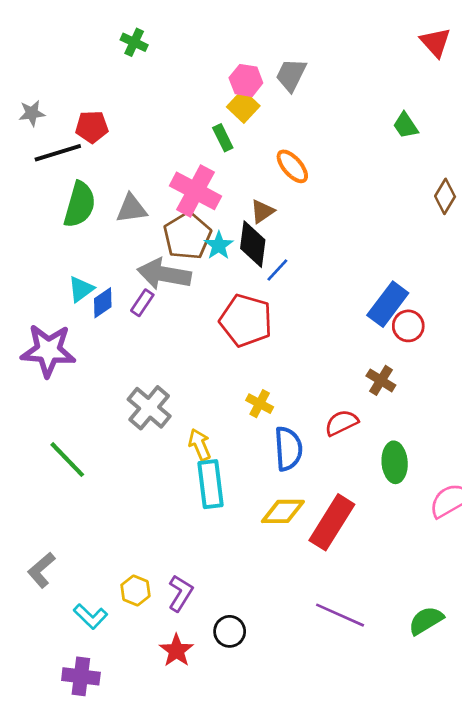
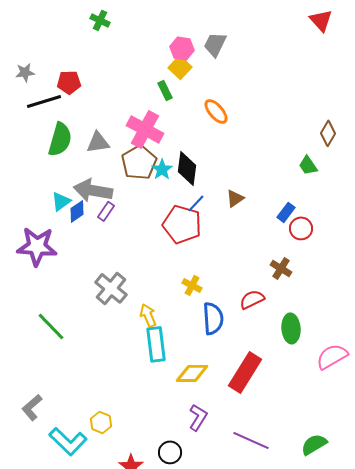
green trapezoid: (406, 125) -> (308, 165), moved
brown triangle: (262, 211) -> (235, 198), moved
blue line: (277, 270) -> (196, 203), moved
gray arrow: (164, 274) -> (93, 190), moved
blue rectangle: (388, 304) -> (286, 212), size x0.6
yellow diamond: (283, 511) -> (192, 373), moved
purple L-shape: (181, 593) -> (198, 417), moved
cyan L-shape: (91, 616) -> (68, 441), size x1.5

